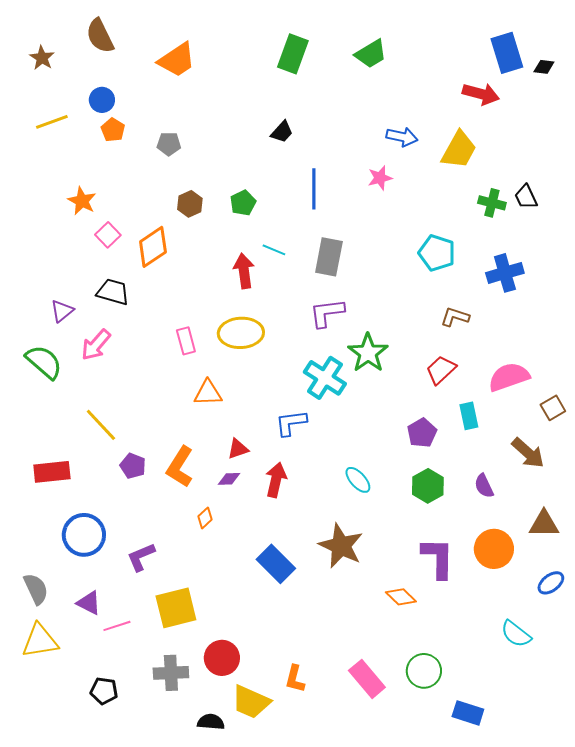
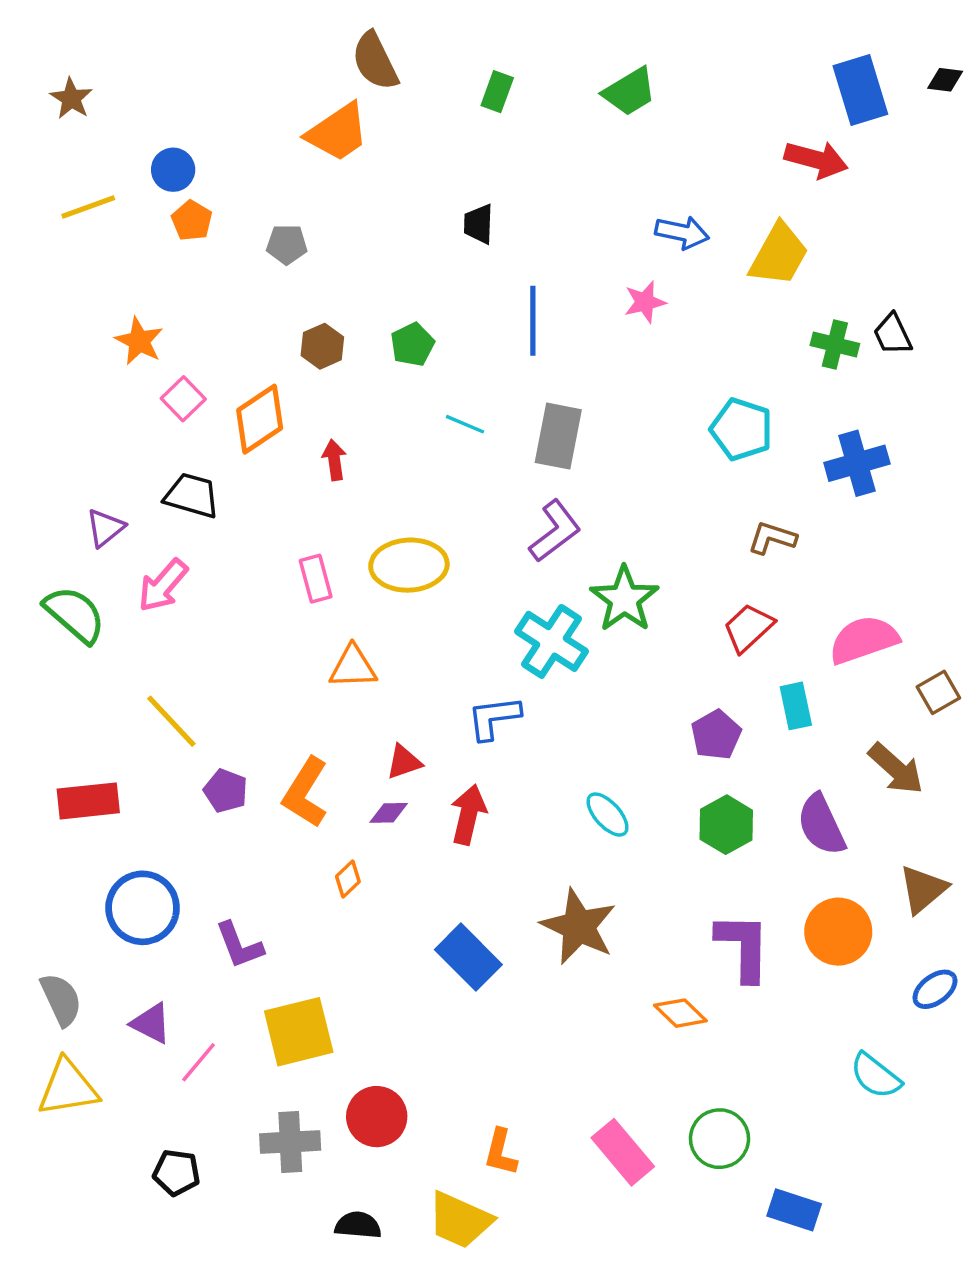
brown semicircle: (100, 36) -> (375, 61), moved
green rectangle: (293, 54) -> (497, 92), size x0.6
orange trapezoid: (177, 60) -> (338, 132), moved
black diamond: (544, 67) -> (945, 80), moved
black trapezoid: (282, 132) -> (479, 224), turned 140
red arrow: (244, 271) -> (334, 460), moved, size x0.7
purple L-shape: (327, 313) -> (555, 531), turned 150
purple semicircle: (484, 486) -> (821, 825), size x1.5
brown triangle: (544, 524) -> (923, 889), turned -40
purple L-shape: (141, 557) -> (239, 945), turned -88
pink line: (117, 626) -> (199, 1062), turned -32
yellow trapezoid: (251, 702) -> (460, 1220), moved

